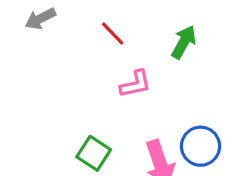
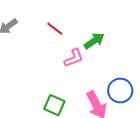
green arrow: (184, 42) -> (94, 41), moved, turned 35

